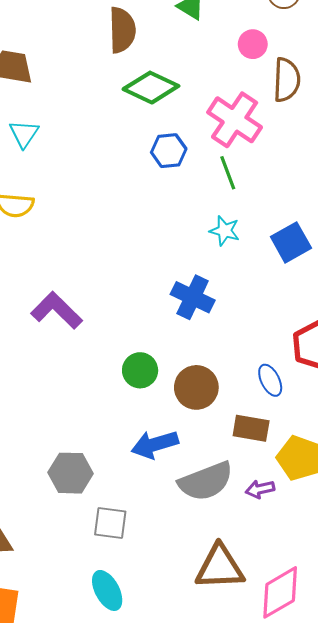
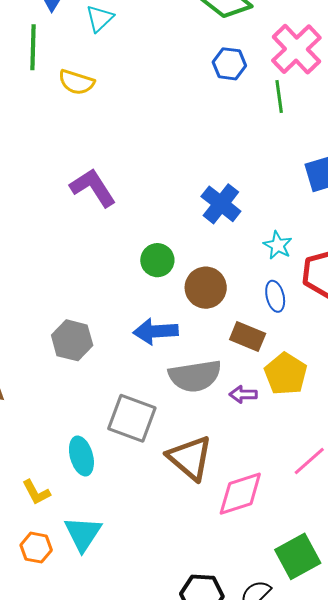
cyan star: (225, 231) -> (278, 245), moved
gray square: (110, 523) -> (132, 418), moved, size x1.4
brown triangle: (220, 567) -> (190, 458), turned 30

